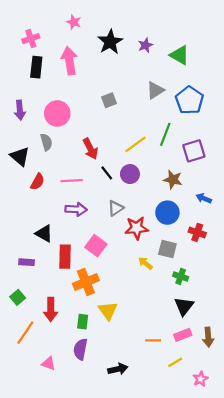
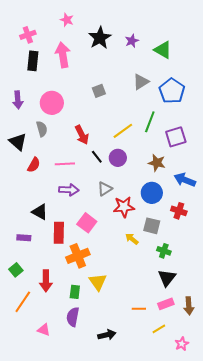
blue arrow: (204, 198) -> (185, 180), size x1.5

